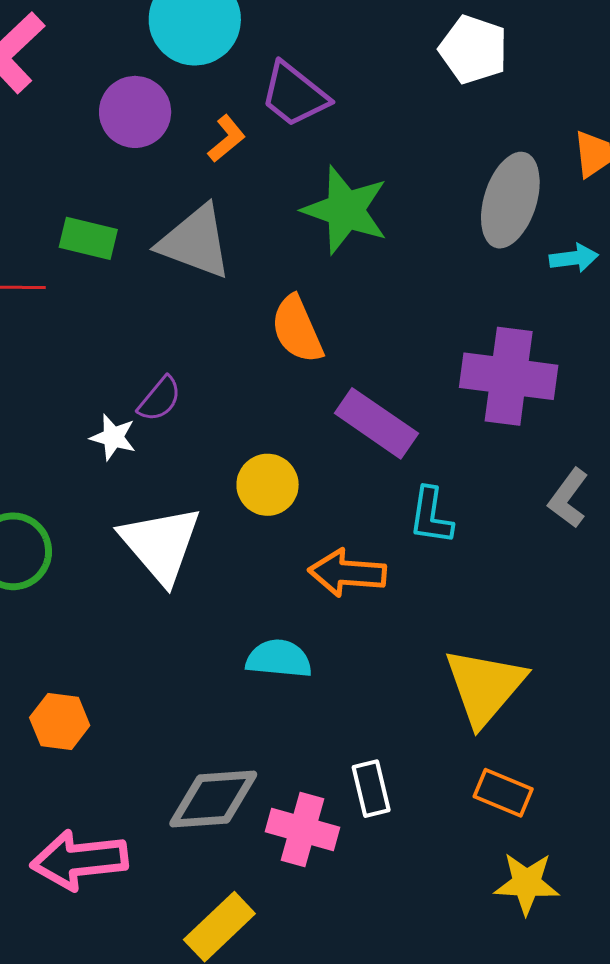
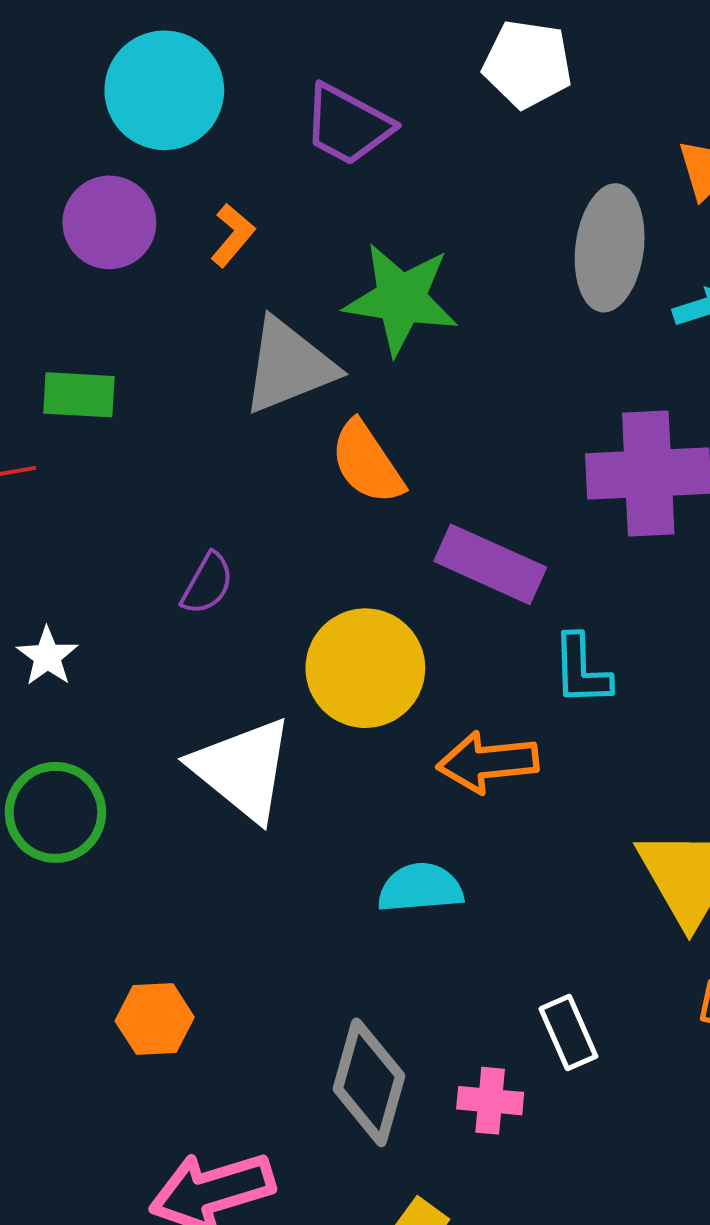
purple trapezoid: (294, 95) -> (348, 125), moved
gray triangle: (195, 242) -> (289, 366), moved, turned -32
white star: (113, 437) -> (47, 656), moved, turned 30
yellow circle: (268, 485) -> (365, 668), size x1.5
gray diamond: (213, 799) -> (369, 1082), turned -60
pink cross: (303, 830) -> (490, 1101), size x0.7

